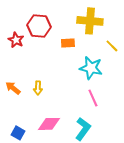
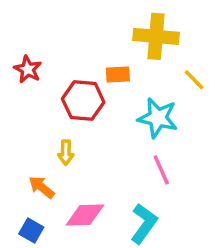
red hexagon: (39, 26) -> (83, 101), moved
orange arrow: (13, 88) -> (42, 187), moved

